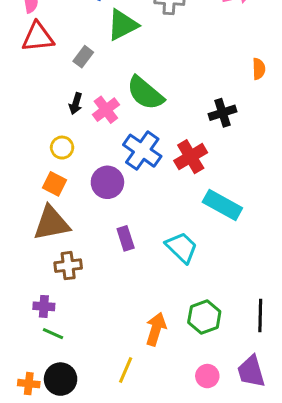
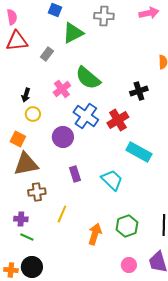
black arrow: (76, 104) -> (26, 95), moved
orange square: (54, 184) -> (18, 139), moved
yellow line: (126, 370) -> (62, 214), moved

